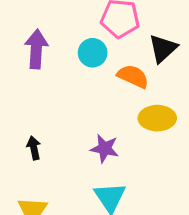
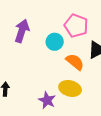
yellow ellipse: (157, 118) -> (70, 88), moved

